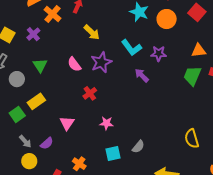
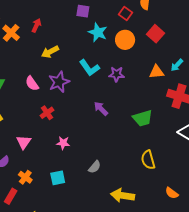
yellow arrow: (92, 32) -> (50, 52), turned 108
purple arrow: (142, 75) -> (101, 109), moved
green trapezoid: (192, 76) -> (143, 118), moved, turned -130
cyan square: (113, 154) -> (58, 178), moved
orange cross: (79, 164) -> (25, 177), moved

